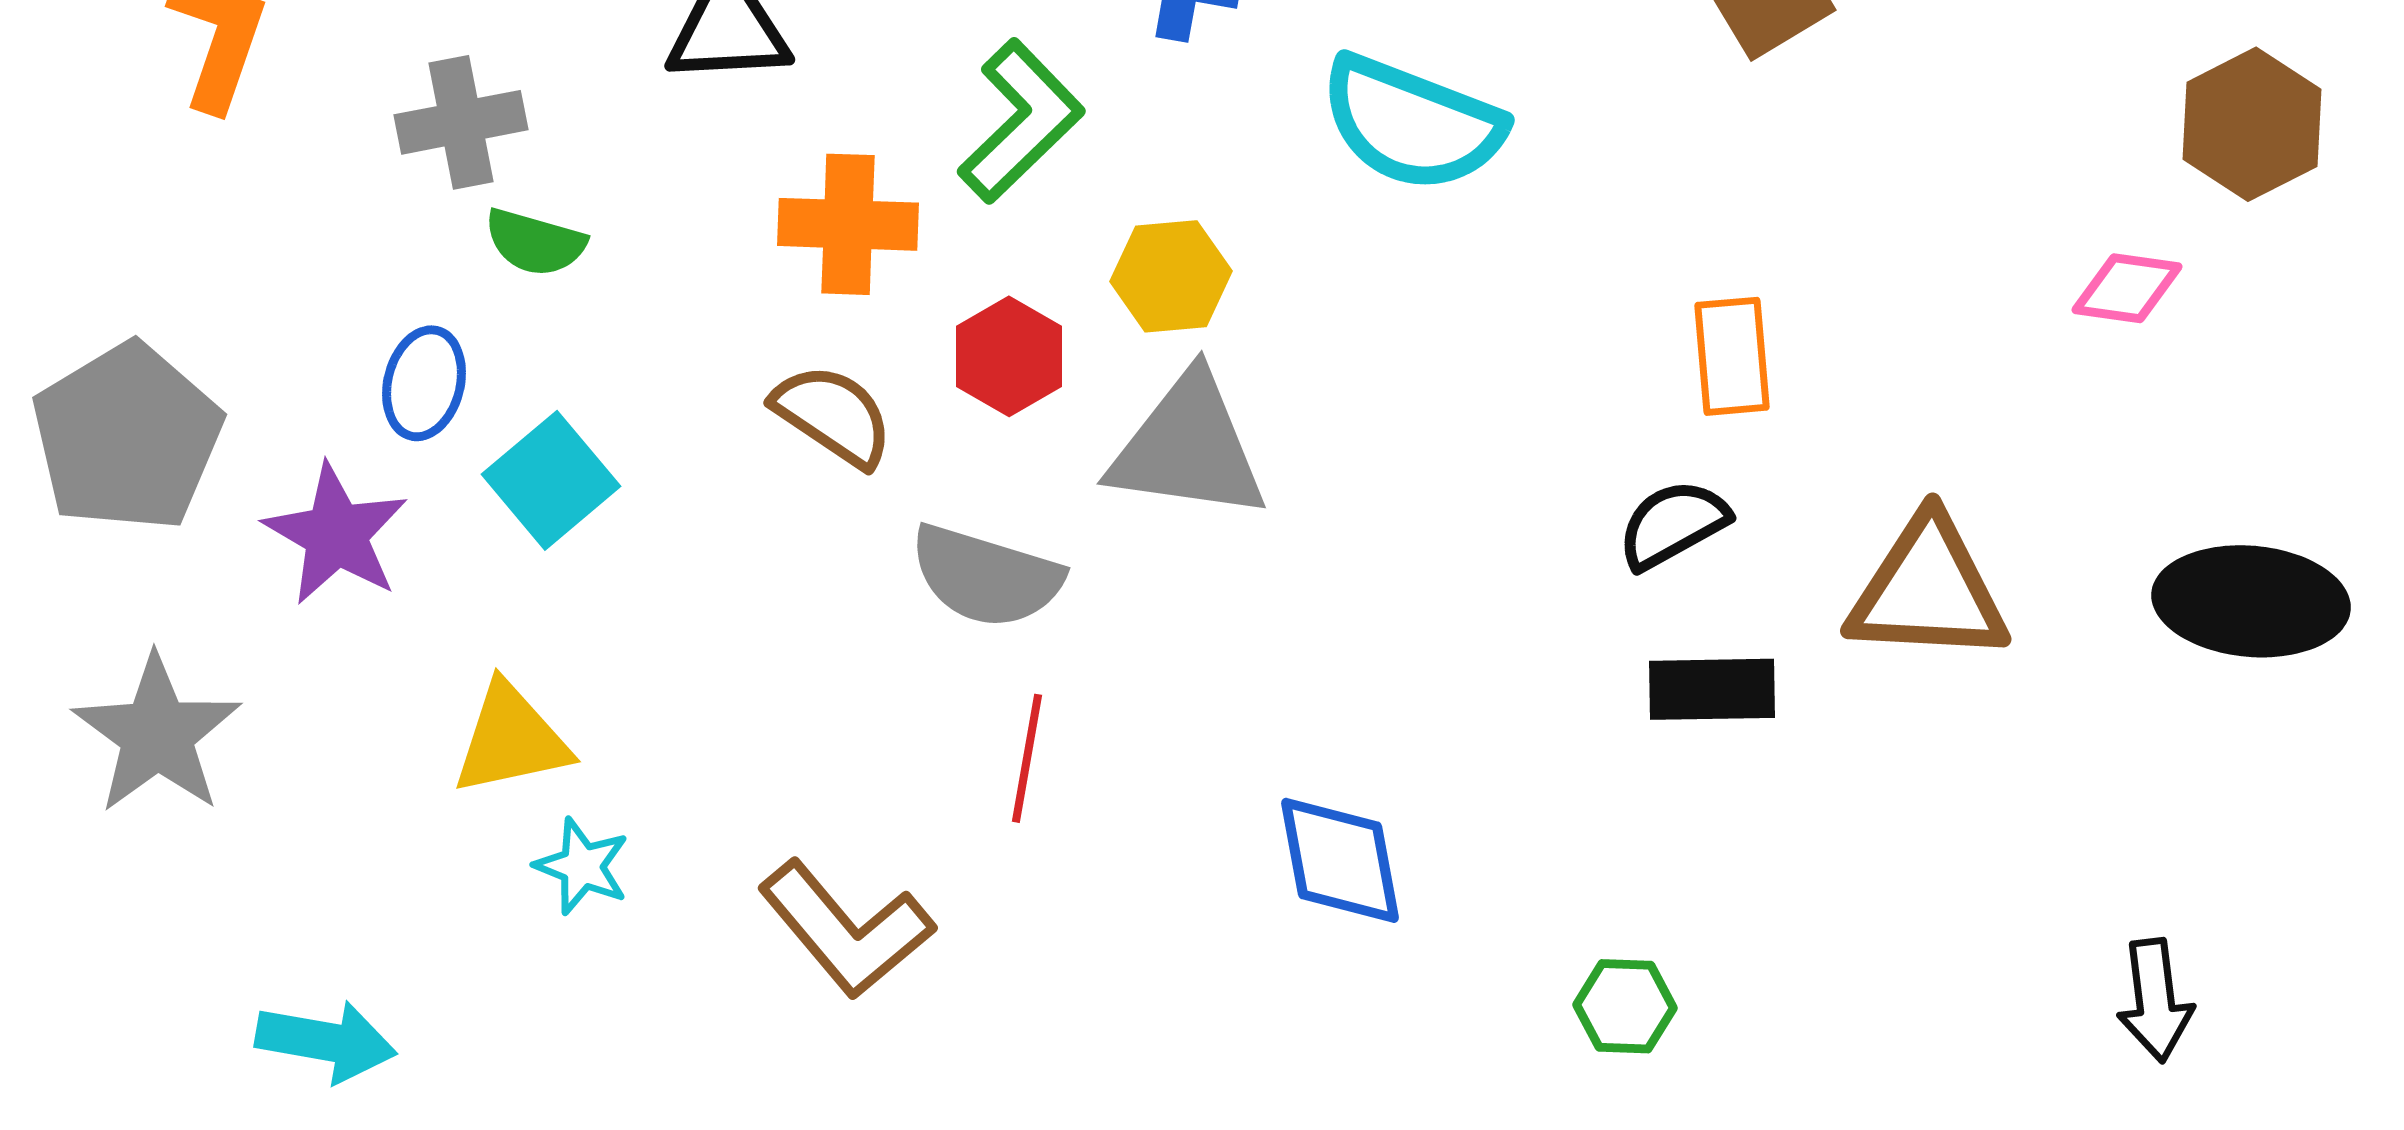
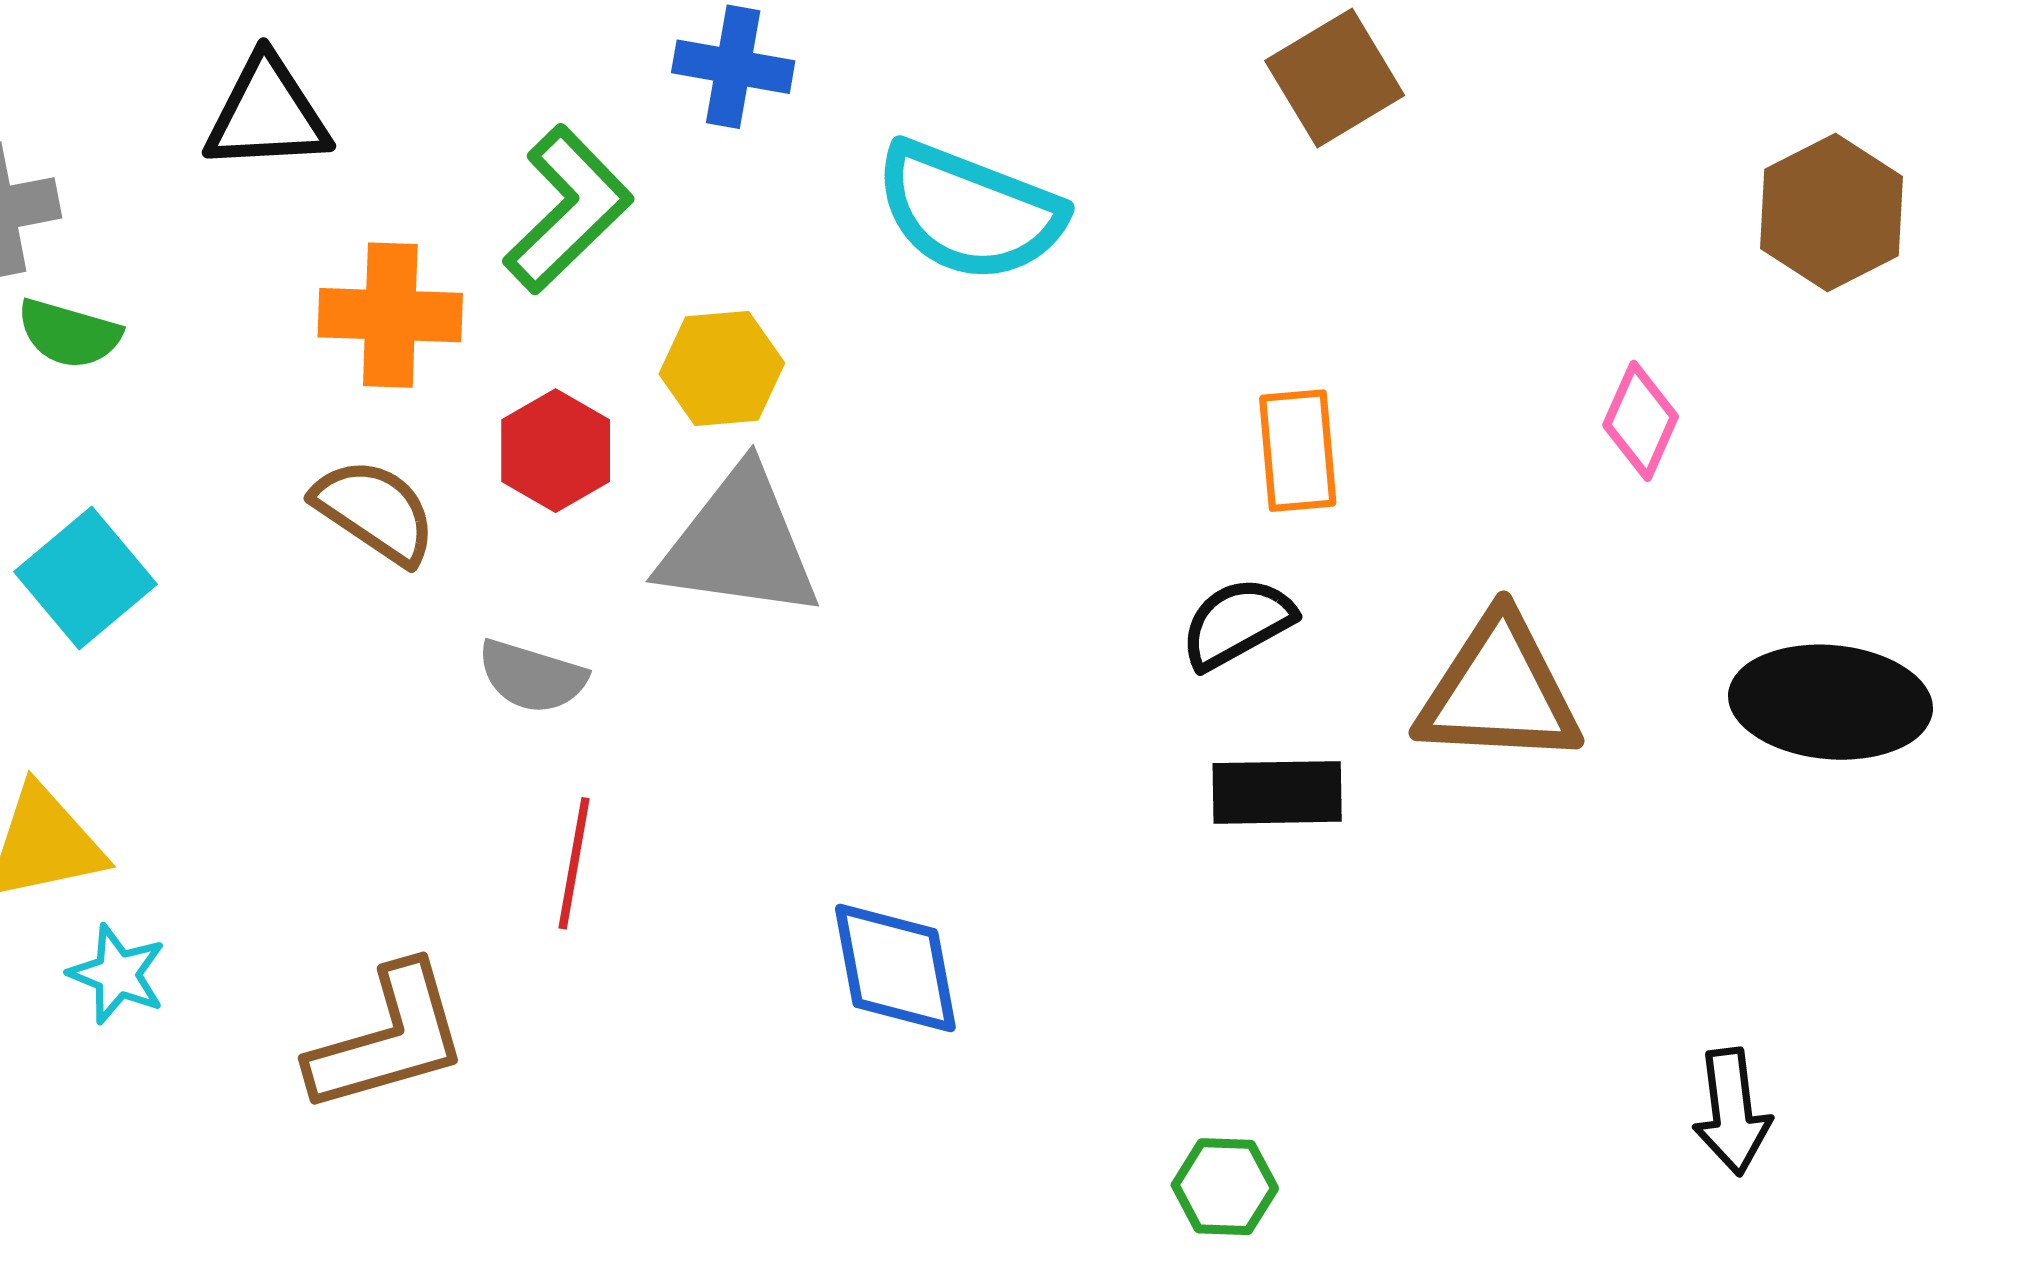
pink diamond: (2127, 288) -> (1641, 421), moved, turned -74
gray semicircle: (986, 576) -> (532, 676), size x0.7
brown L-shape: (846, 929) -> (388, 1039), turned -66
green hexagon: (1625, 1006) -> (1225, 1187), moved

